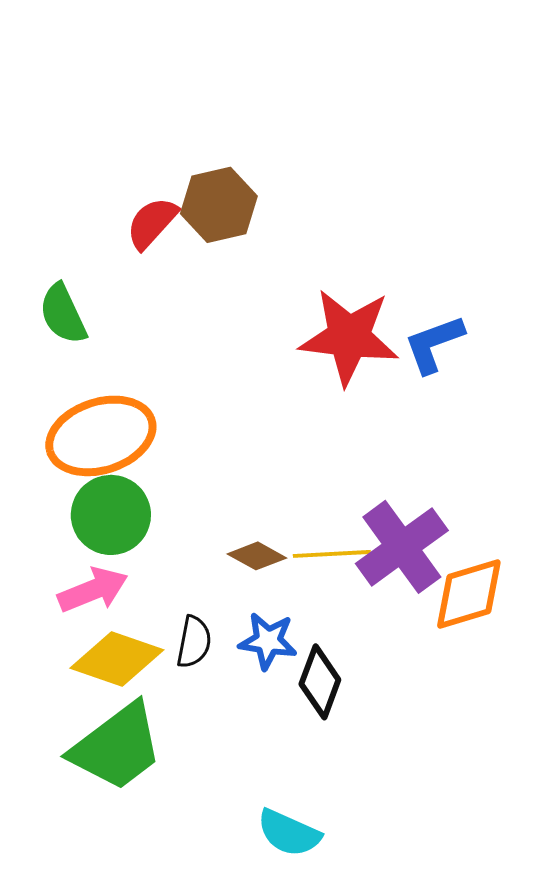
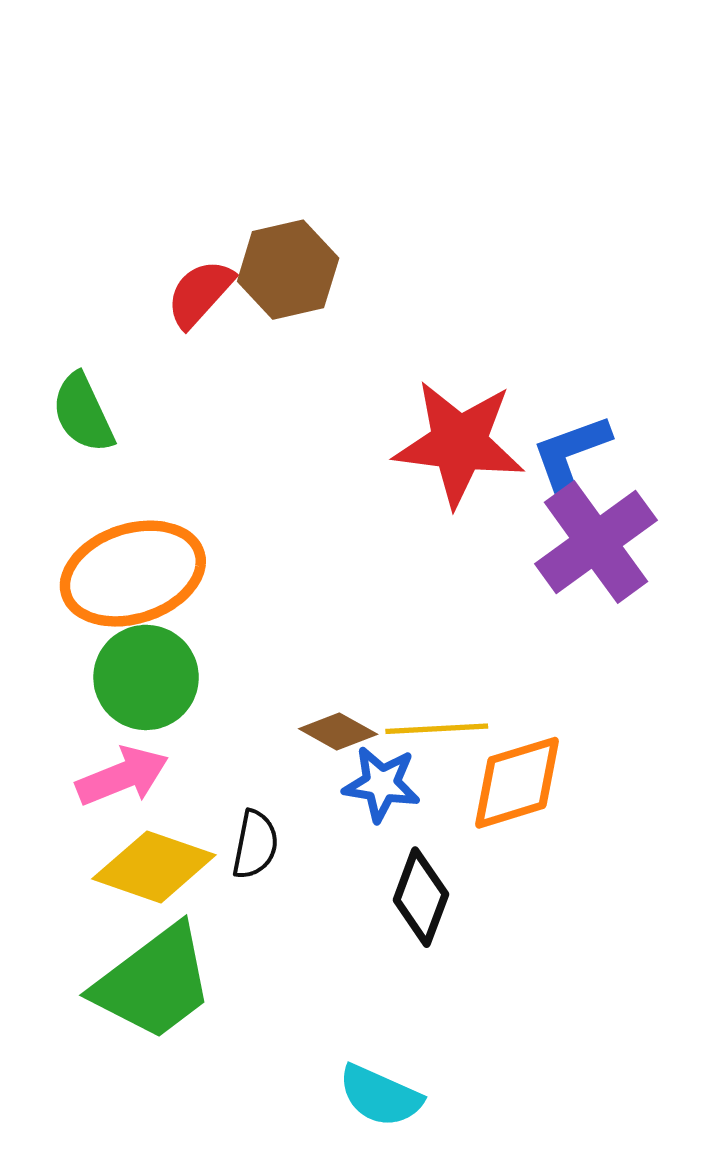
purple cross: (402, 547) -> (596, 542), moved
orange diamond: (469, 594) -> (517, 783), moved
blue star: (268, 641) -> (381, 784), moved

